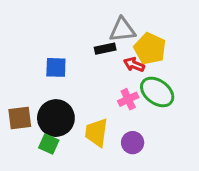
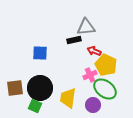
yellow pentagon: (150, 49) -> (106, 65), moved
green ellipse: (157, 92) -> (105, 89), moved

